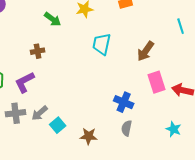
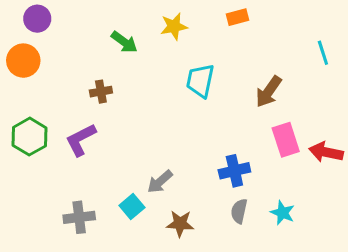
blue cross: (124, 102) -> (234, 171), turned -36
gray cross: (16, 113) -> (79, 217), moved
gray arrow: (40, 113) -> (160, 182), moved
cyan star: (174, 129) -> (283, 213), moved

